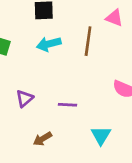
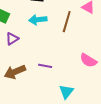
purple triangle: (25, 98) -> (12, 39), moved
brown arrow: (43, 139) -> (15, 72), moved, size x1.5

